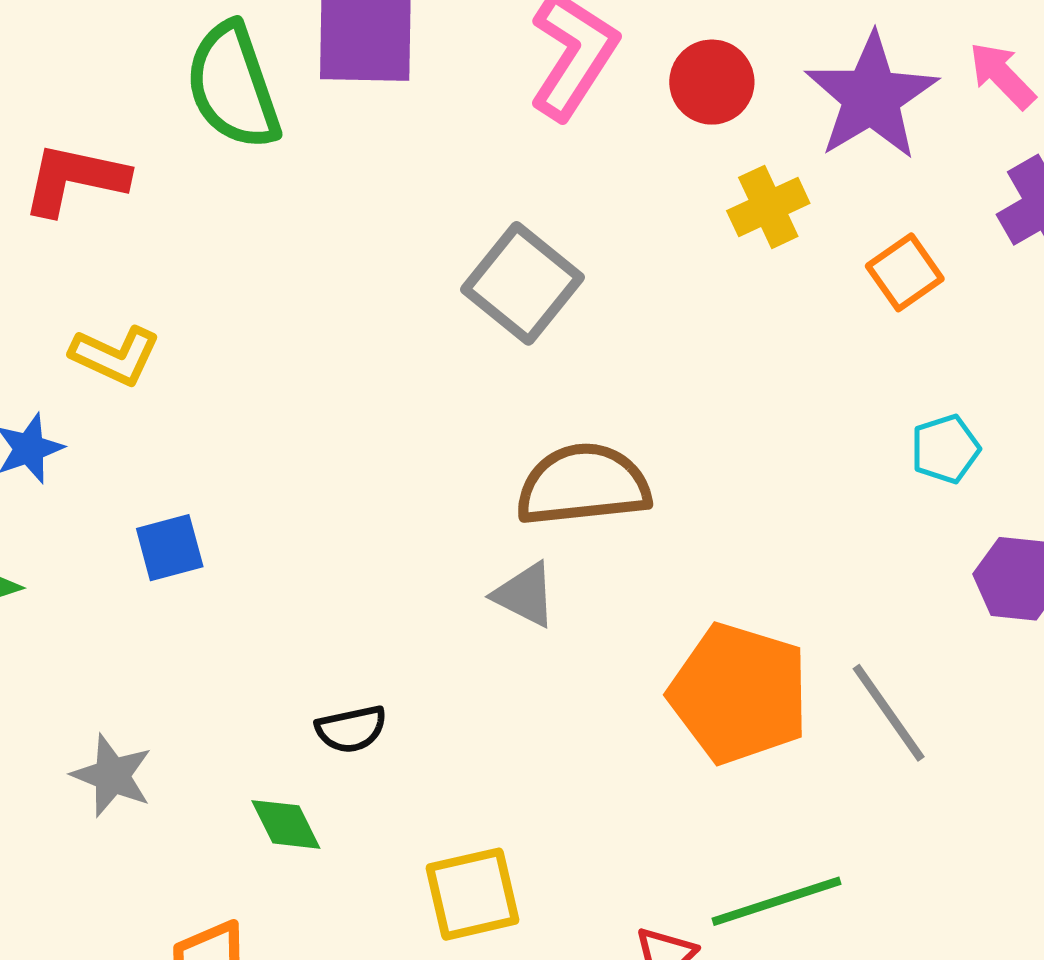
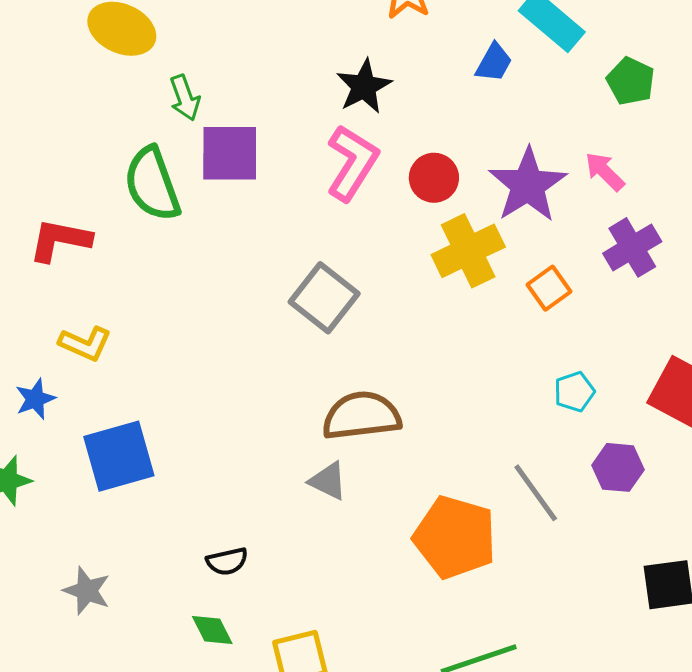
yellow cross: (768, 207) -> (468, 251), size x1.5
blue square: (170, 548) -> (119, 456), size x1.8
gray line: (889, 713) -> (536, 493), moved
green diamond: (286, 824) -> (212, 630), moved

